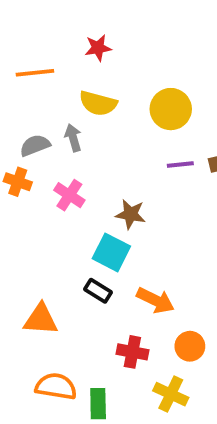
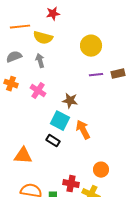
yellow semicircle: (98, 103) -> (43, 38), moved
gray semicircle: (35, 145) -> (14, 57), moved
orange arrow: (155, 300) -> (83, 130), moved, turned -144
red cross: (132, 352) -> (71, 184), moved

